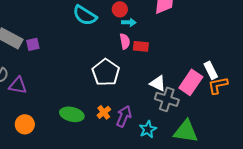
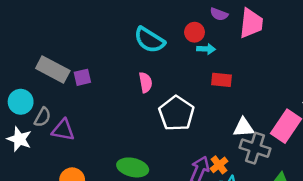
pink semicircle: (125, 41) -> (146, 82), moved
white triangle: (158, 83) -> (243, 128), turned -30
orange cross: (104, 112) -> (219, 165), moved

